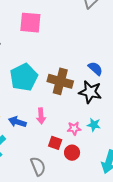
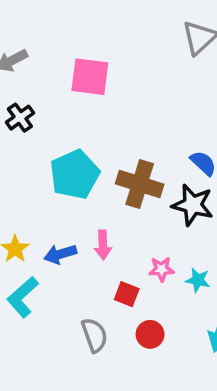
blue arrow: (17, 122) -> (60, 254), turned -36
cyan star: (94, 125) -> (198, 280), moved
red circle: (72, 153) -> (150, 334), moved

